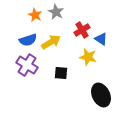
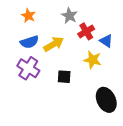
gray star: (56, 12) -> (69, 16), moved
orange star: (35, 15) -> (28, 16), moved

